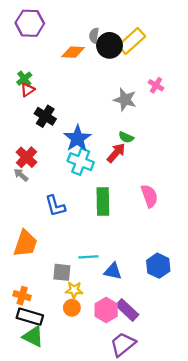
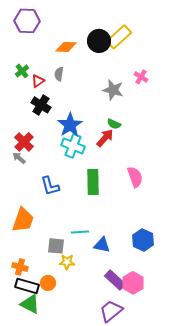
gray semicircle: (94, 35) -> (59, 74), moved
red triangle: (28, 90) -> (38, 81), moved
orange circle: (72, 308) -> (48, 283), moved
pink hexagon: (106, 310) -> (133, 283), moved

